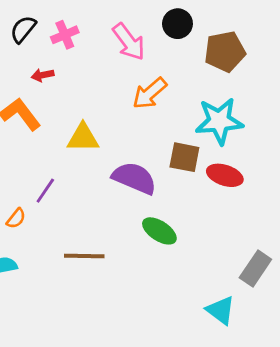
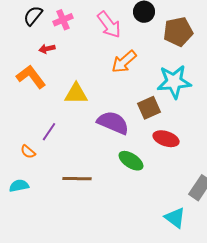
brown square: (184, 157) -> (149, 108), turned -35
red ellipse: (225, 175) -> (166, 139), moved
orange semicircle: (16, 218) -> (28, 152), turned 91

